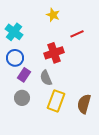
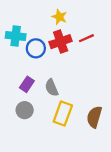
cyan cross: (14, 32) -> (16, 36), turned -30
red cross: (54, 53) -> (61, 42), moved
blue circle: (15, 58) -> (36, 48), moved

